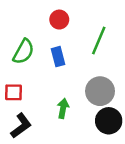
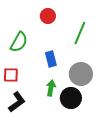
blue rectangle: (58, 57) -> (51, 59), moved
black circle: (109, 121) -> (71, 98), moved

